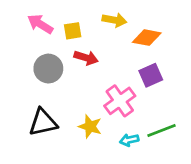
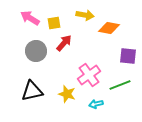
red arrow: (86, 58) -> (64, 43), turned -66
purple square: (151, 75) -> (128, 56), moved, turned 30
green line: (162, 131) -> (120, 85), moved

